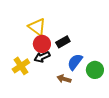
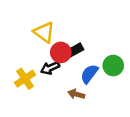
red circle: (42, 44) -> (61, 52), moved
green circle: (95, 70) -> (113, 66), moved

